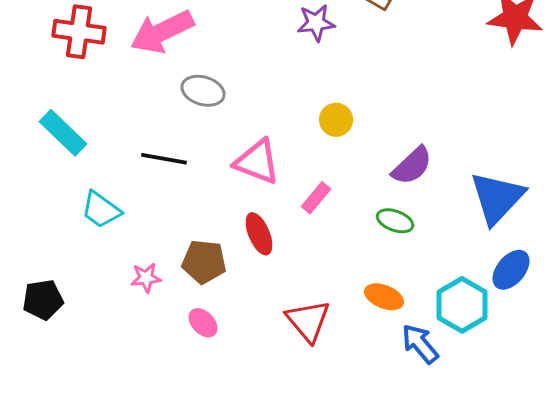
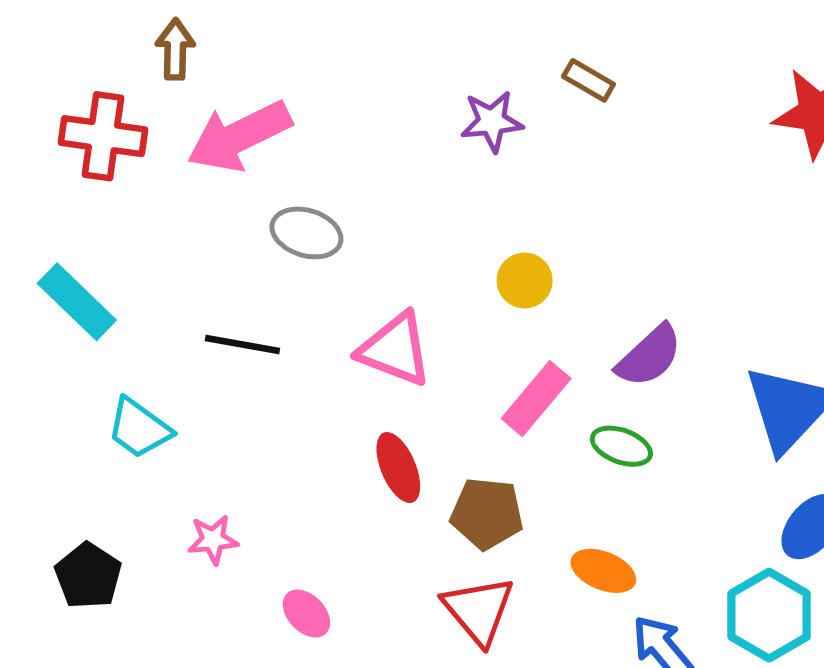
pink rectangle: (316, 198) -> (536, 399), moved, size x1.4
brown pentagon: (204, 262) -> (487, 513), moved
black pentagon: (43, 300) -> (88, 576), moved, turned -30
cyan hexagon: (462, 305) -> (769, 615), moved

